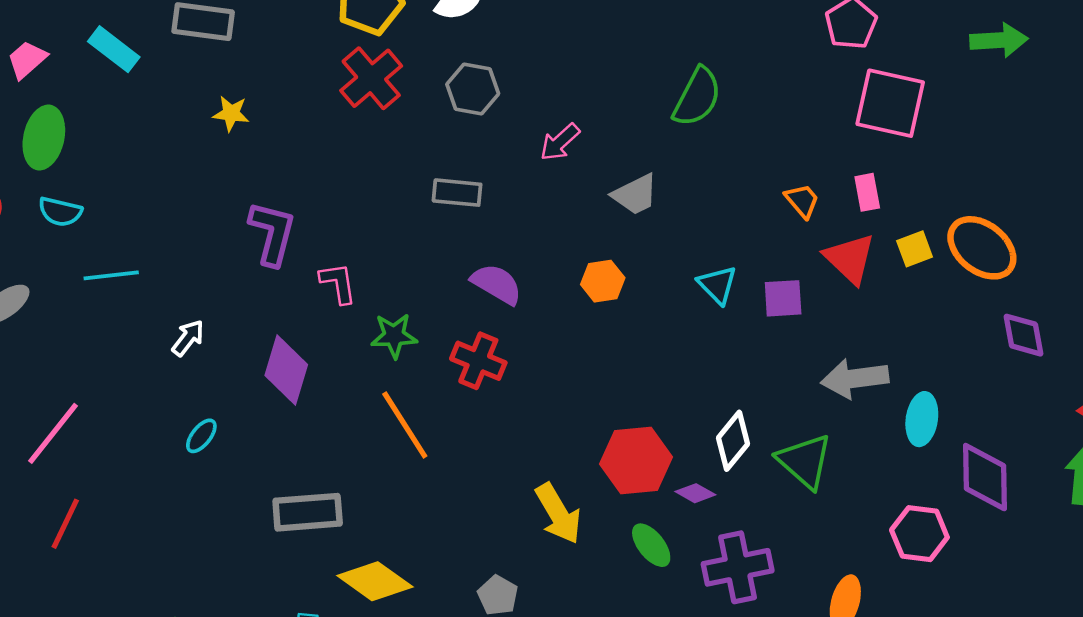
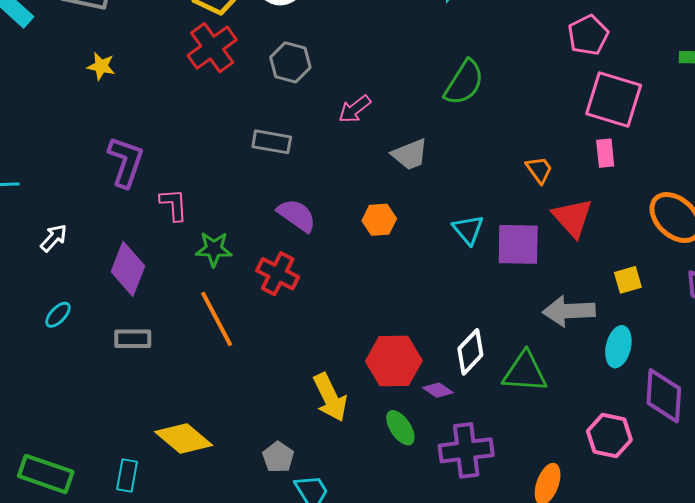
pink rectangle: (867, 192) -> (605, 153), moved
yellow square: (915, 249) -> (628, 280), moved
purple square: (783, 298) -> (518, 244), size x1.4
green triangle: (805, 461) -> (525, 372), turned -42
gray rectangle: (308, 512) -> (133, 339), moved, size x0.7

